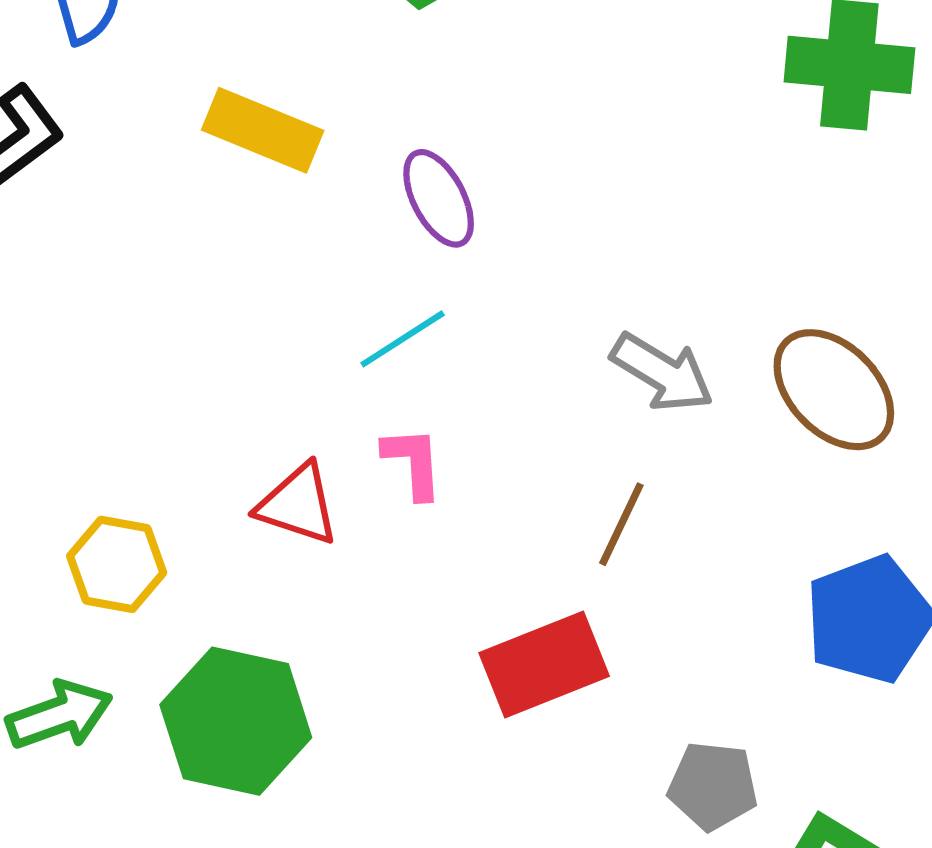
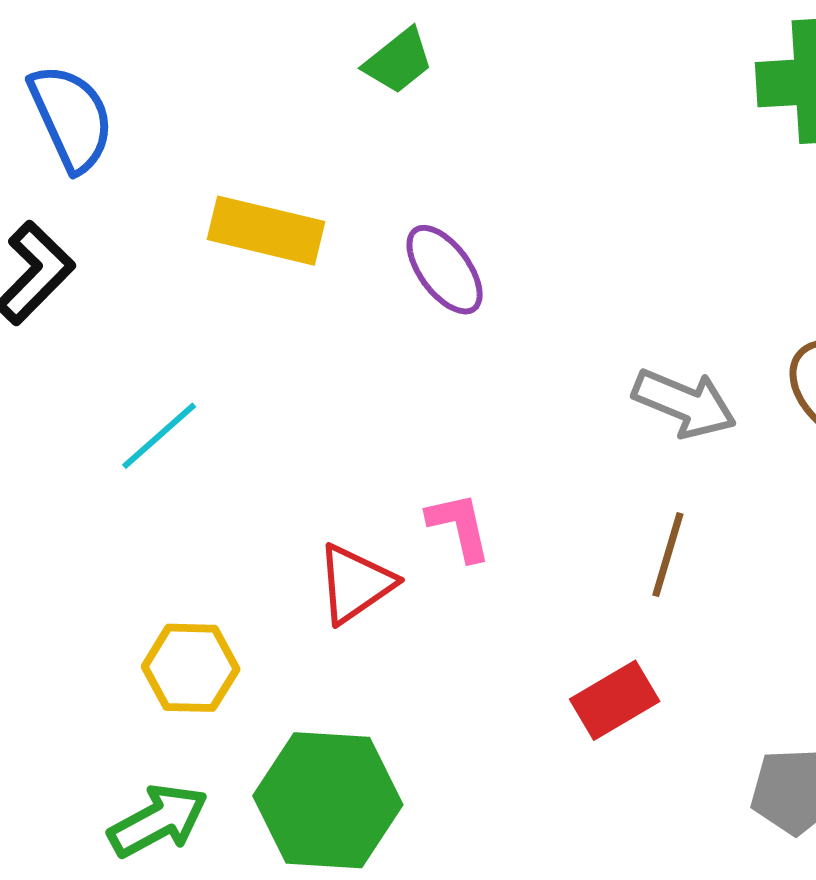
cyan line: (403, 339) -> (159, 436), moved
red triangle: (298, 504) -> (355, 584), turned -44
red rectangle: (544, 664) -> (615, 700), size x0.7

